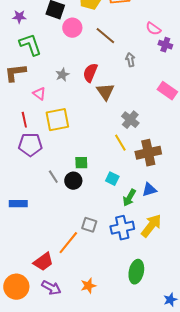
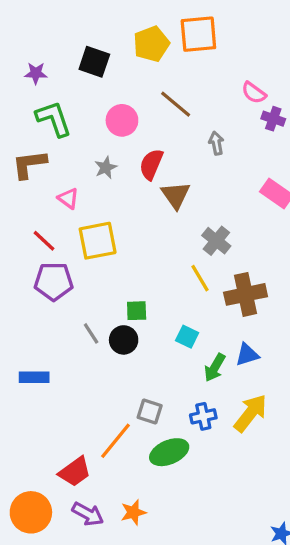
pink circle: (72, 28) -> (122, 120), moved
red line: (24, 120) -> (44, 241), turned -35
blue cross: (122, 228) -> (203, 416), size x0.7
green ellipse: (136, 272) -> (169, 452), moved, turned 55
orange star: (88, 286) -> (133, 512), moved

